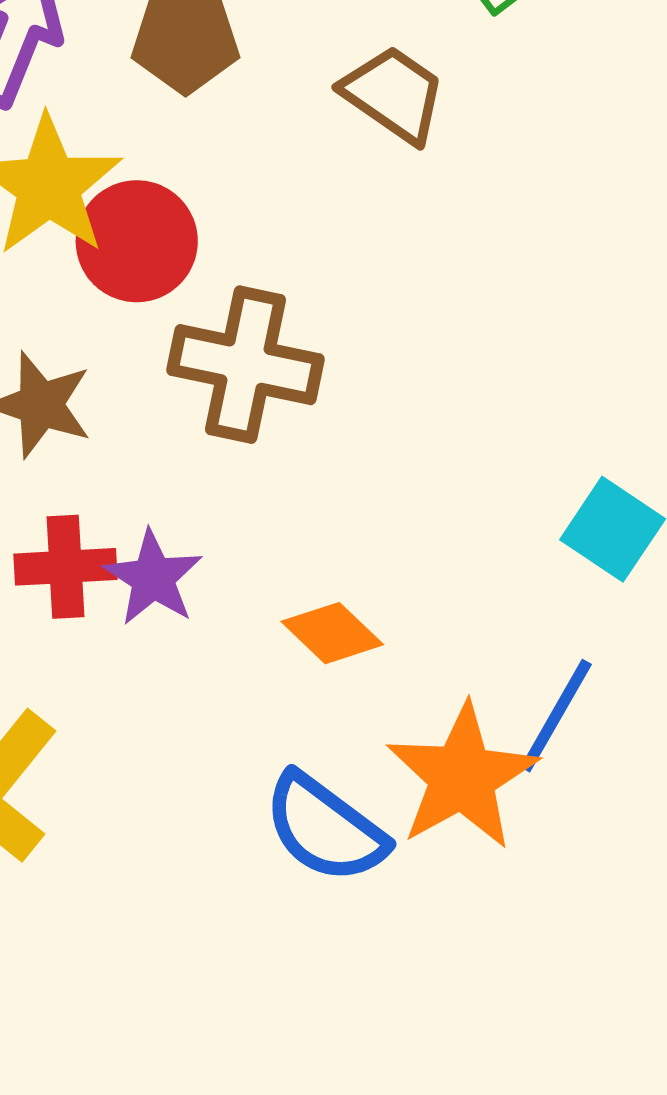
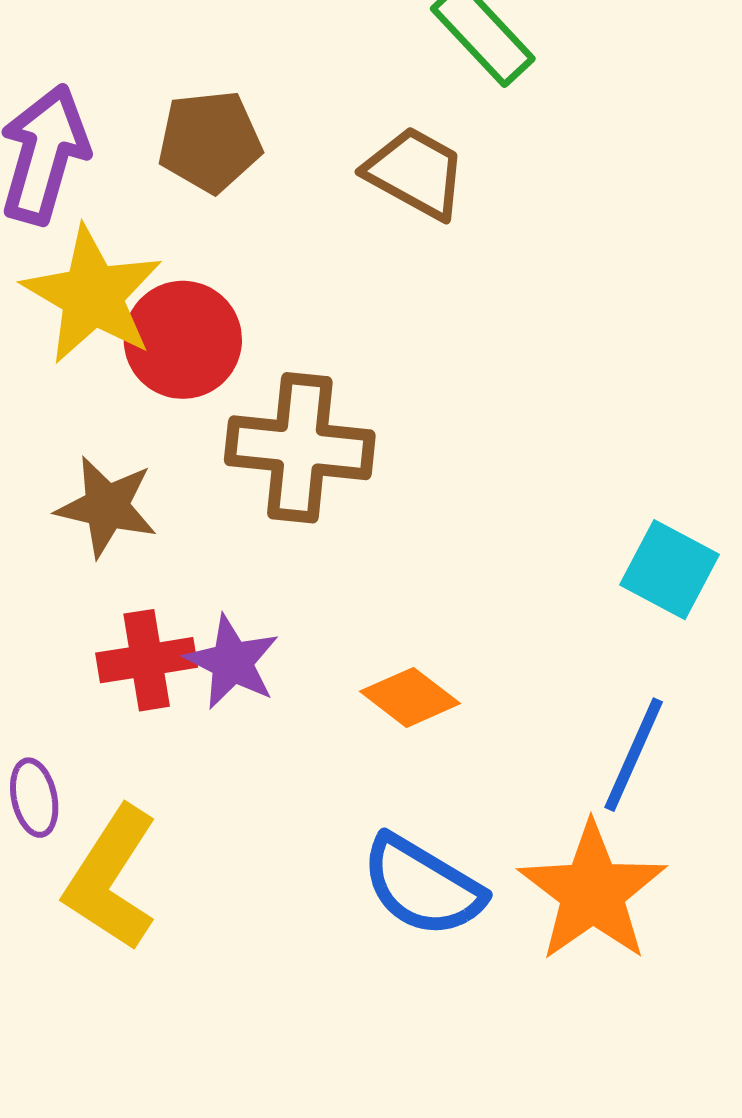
orange star: (462, 777) -> (592, 892), moved

